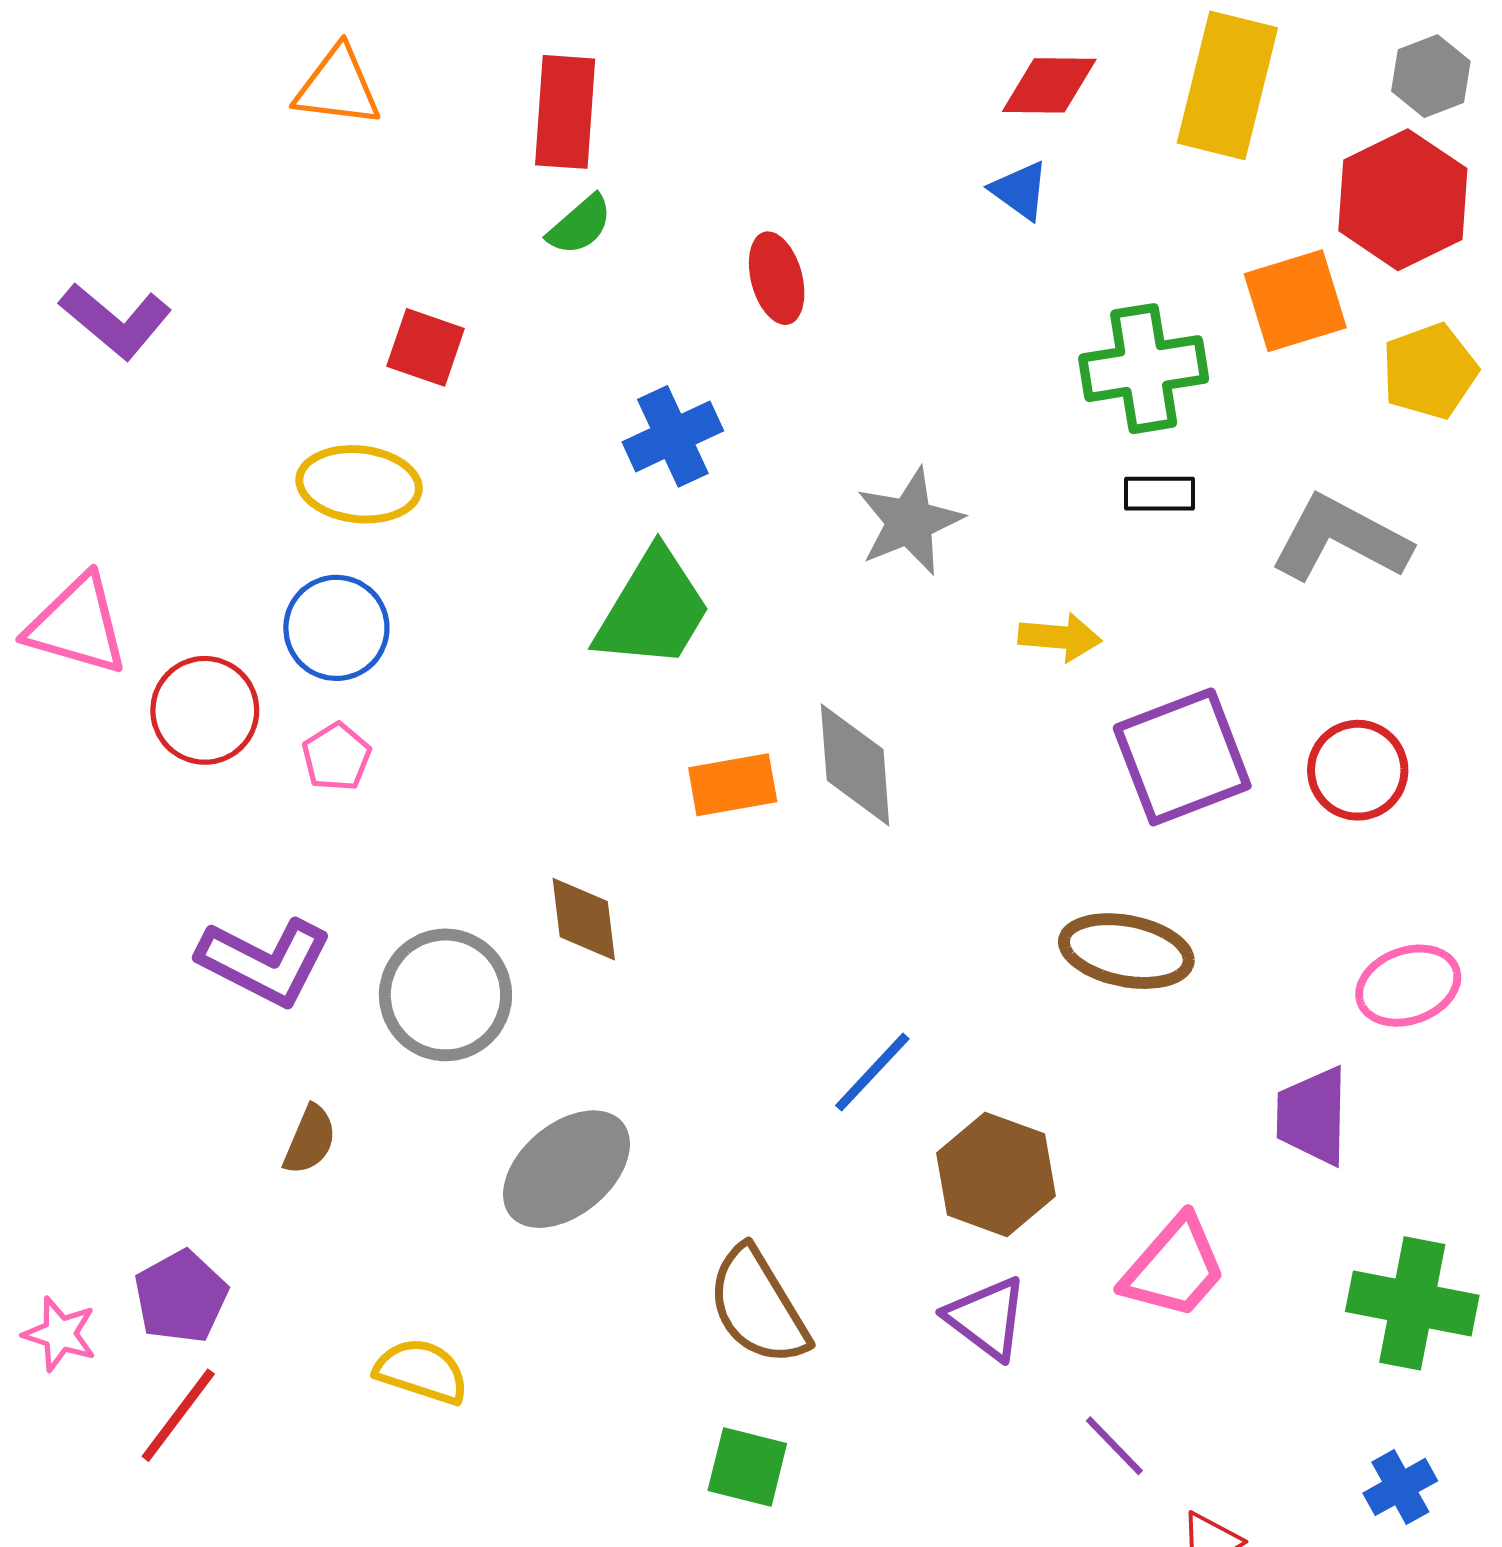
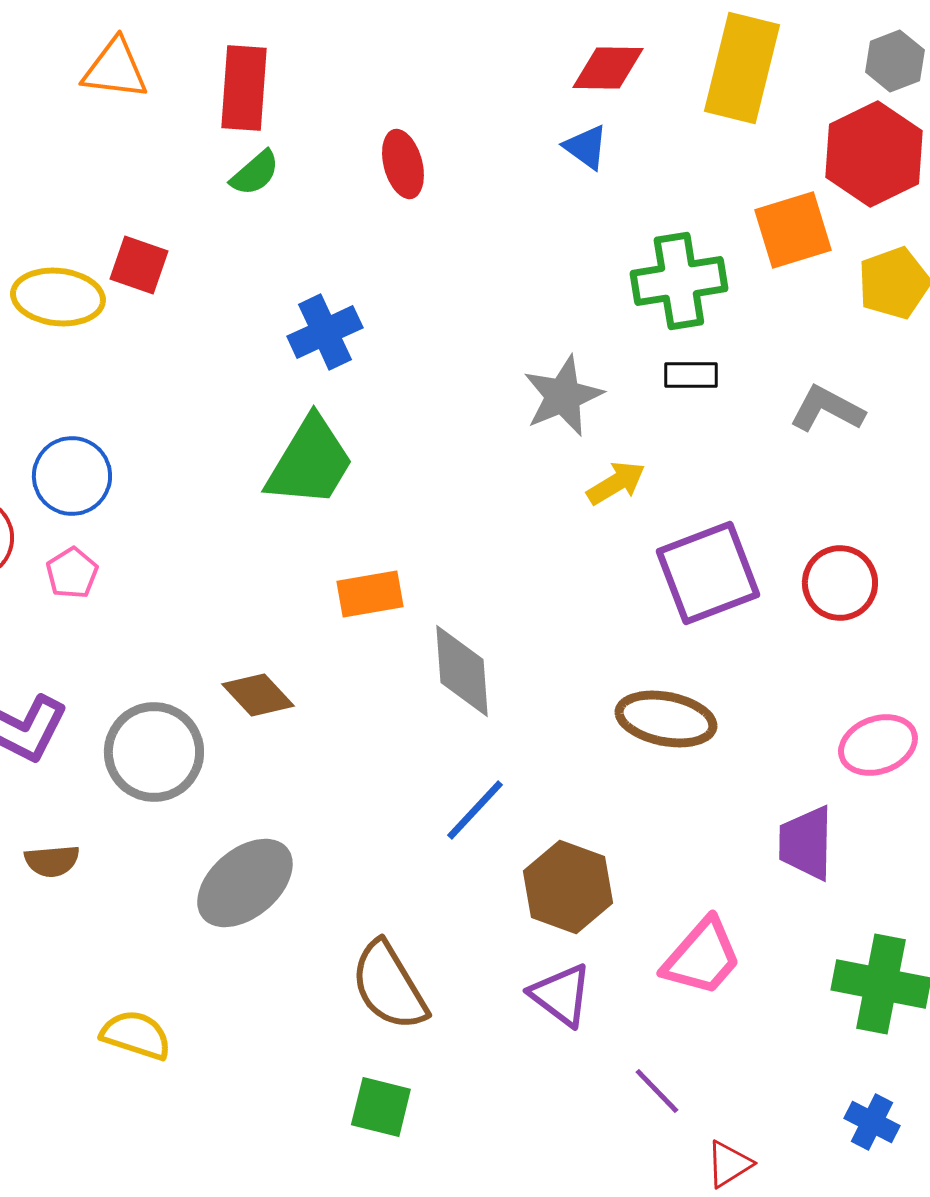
orange triangle: (338, 87) -> (115, 69), moved
red ellipse: (777, 278) -> (403, 164), moved
yellow ellipse: (359, 484) -> (58, 297), moved
gray star: (910, 522) -> (563, 396), moved
gray L-shape: (1340, 539) -> (827, 409), size x0.7
yellow arrow: (1060, 637) -> (616, 483), turned -36
gray diamond: (855, 765) -> (462, 671), moved
brown diamond: (584, 919) -> (258, 695), turned -36
brown semicircle: (310, 1140) -> (52, 861), turned 62
blue cross: (1400, 1487) -> (872, 1122), turned -34

